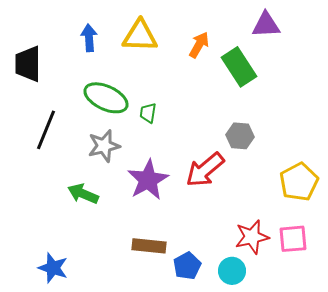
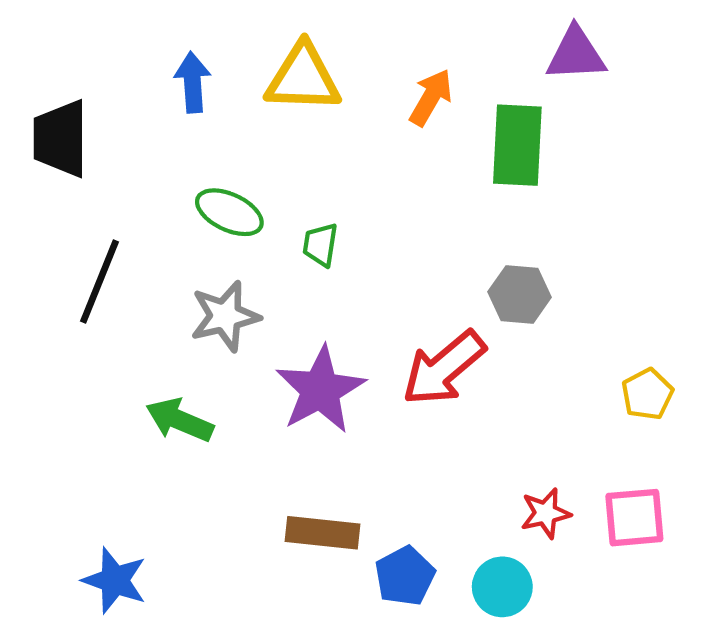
green rectangle: (239, 67) -> (517, 145), turned 36
green ellipse: (106, 98) -> (229, 212), size x0.7
yellow pentagon: (299, 182) -> (647, 394), size x0.6
red star: (252, 237) -> (546, 513), size x0.7

